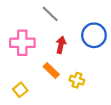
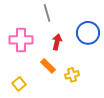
gray line: (50, 14) -> (47, 13), turned 30
yellow cross: (77, 80) -> (72, 75), turned -32

